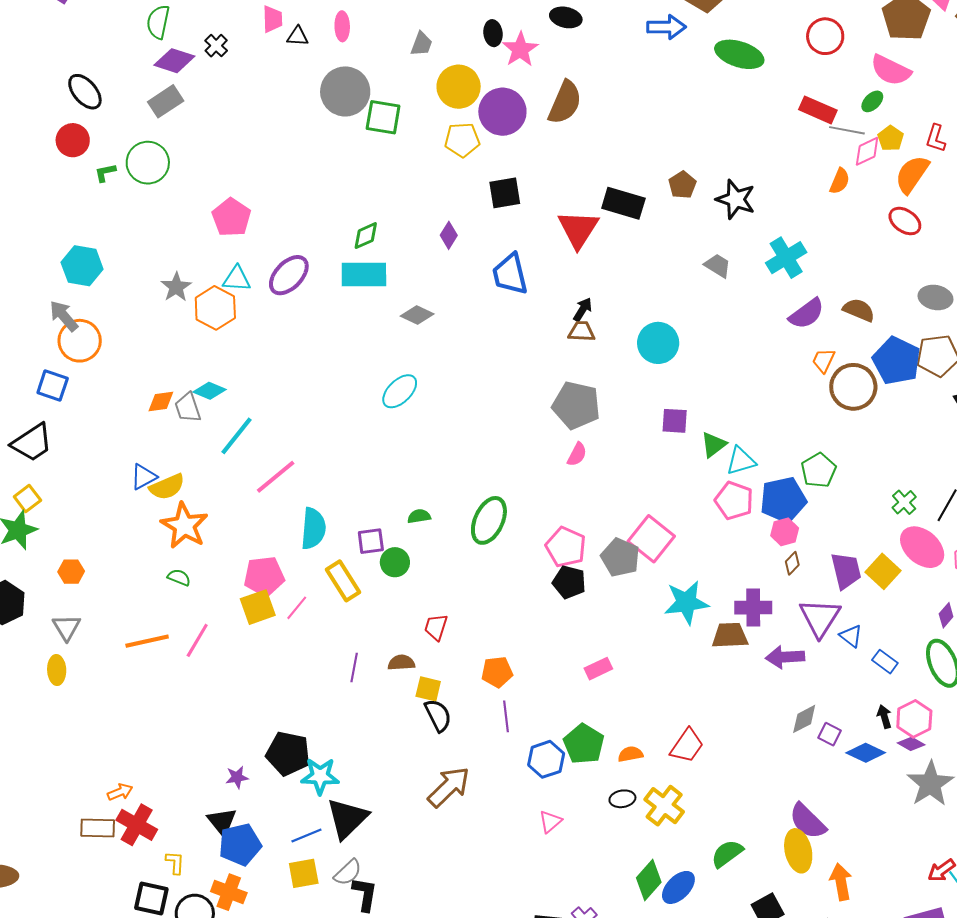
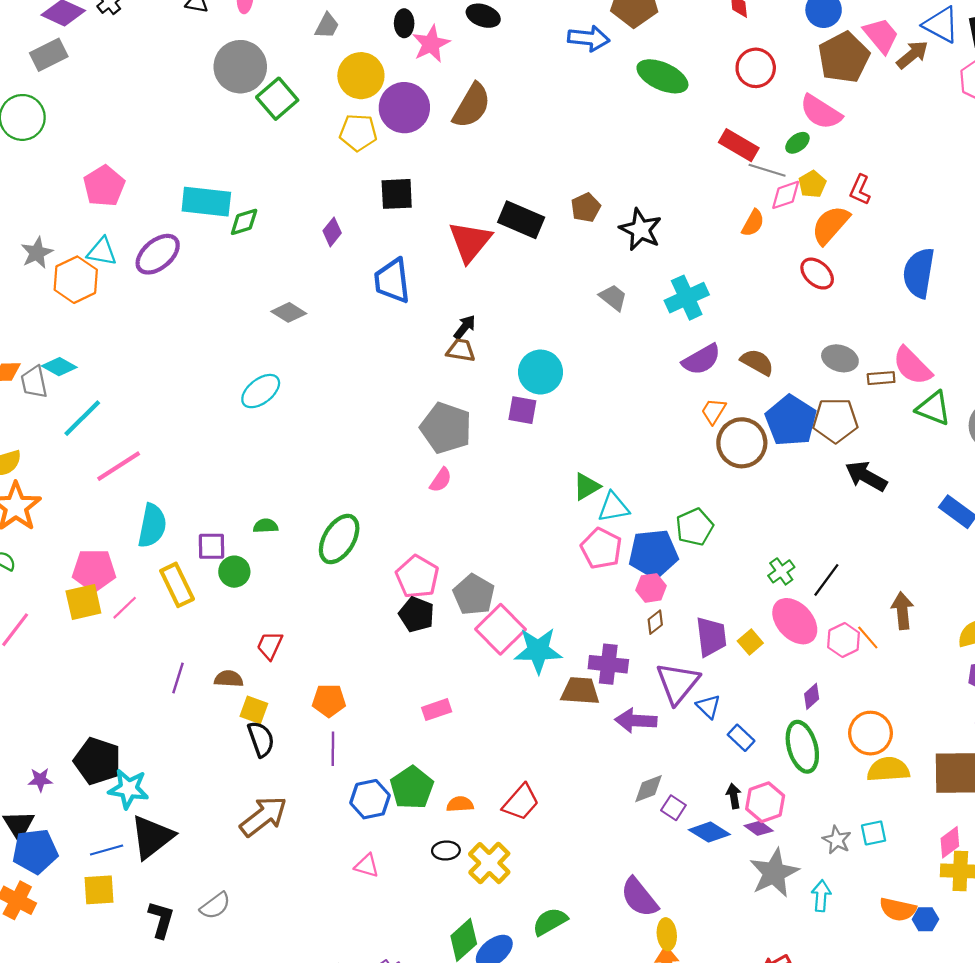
green square: (383, 117) -> (277, 99), turned 33
cyan rectangle: (364, 275) -> (206, 202), moved
purple square: (675, 421) -> (522, 410), moved
pink square: (651, 539) -> (501, 629), moved
yellow square: (883, 571) -> (750, 642), size x0.7
pink triangle: (550, 822) -> (367, 866), turned 50
yellow ellipse: (798, 851) -> (667, 934), moved, size x0.7
gray semicircle: (348, 872) -> (215, 906), moved

